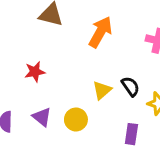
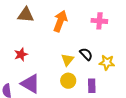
purple triangle: (42, 117) -> (30, 84), size x1.5
yellow circle: (76, 119) -> (68, 81), moved

